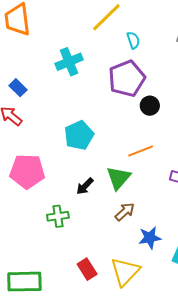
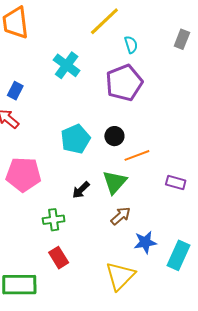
cyan cross: (69, 62) -> (67, 65), turned -32
blue rectangle: (18, 88) -> (15, 91), turned 72
black circle: (150, 106) -> (114, 136), moved
red rectangle: (87, 269) -> (59, 258), moved

